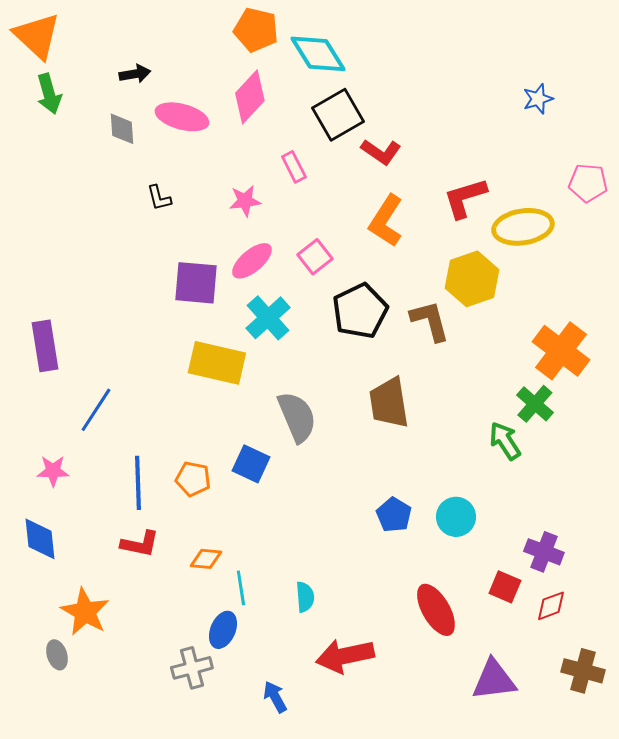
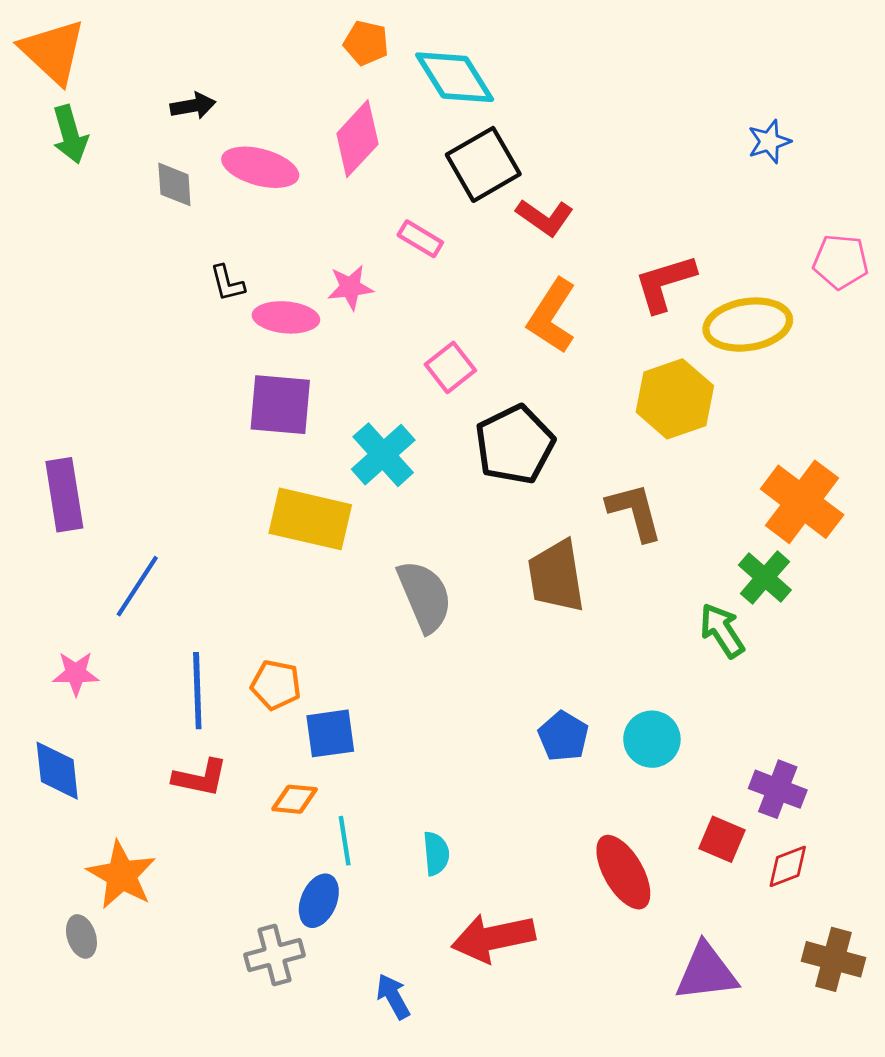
orange pentagon: (256, 30) -> (366, 43), size x0.7
pink rectangle: (294, 167) -> (420, 239), turned -32
pink ellipse: (252, 261) -> (286, 317), moved, turned 45
brown L-shape: (430, 321) -> (635, 512), moved
blue square: (251, 464) -> (330, 733), moved, turned -33

